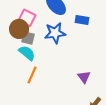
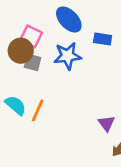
cyan semicircle: (27, 53) -> (16, 105), moved
purple triangle: (84, 77) -> (106, 123), moved

